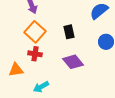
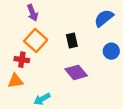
red cross: (35, 54) -> (22, 60), moved

